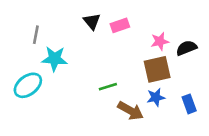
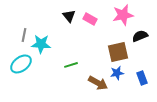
pink rectangle: (120, 25) -> (90, 19), turned 48
gray line: (36, 35) -> (24, 35), moved
pink star: (160, 41) -> (123, 15), moved, size x1.5
green line: (108, 87) -> (71, 65), moved

